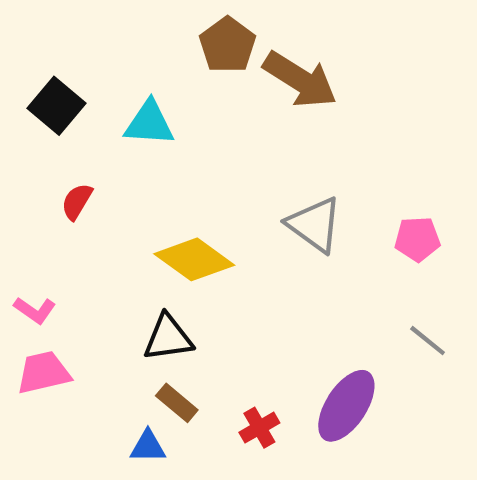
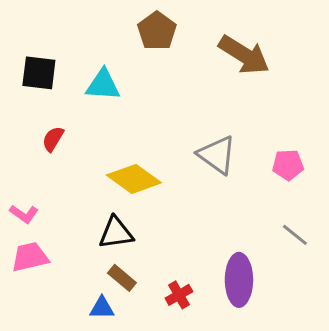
brown arrow: (300, 80) -> (244, 55), moved
black square: (57, 106) -> (39, 73), turned -33
purple ellipse: (346, 406) -> (239, 280), turned -33

